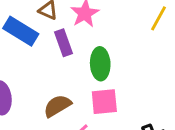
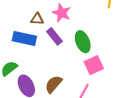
brown semicircle: (57, 106) -> (53, 84), moved

